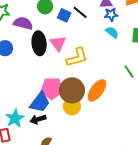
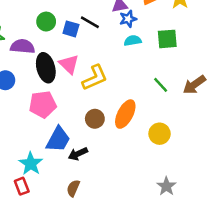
cyan semicircle: (112, 32) -> (133, 41), turned -40
pink pentagon: (52, 88) -> (43, 104), moved
brown circle: (72, 90) -> (95, 119), size x0.6
yellow circle: (72, 106) -> (160, 134), moved
black arrow: (38, 119) -> (78, 154), moved

